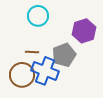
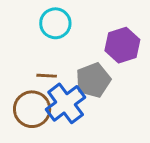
blue cross: (45, 71) -> (66, 103), turned 32

